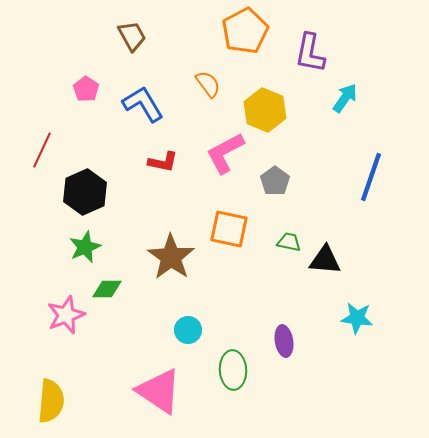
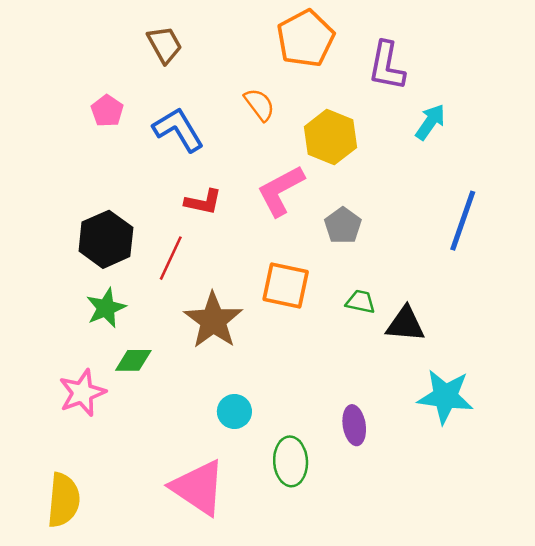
red line: (42, 150) -> (171, 258), moved
cyan star: (357, 318) -> (445, 397), size x1.4

